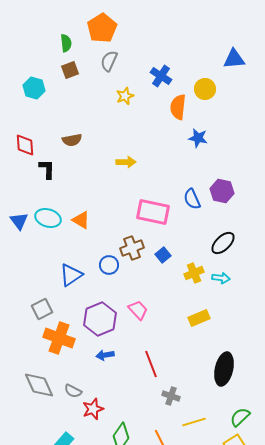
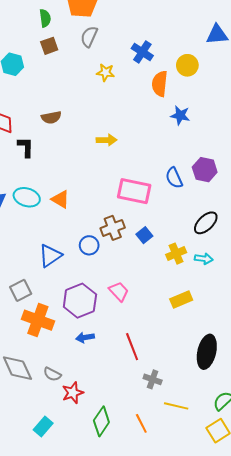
yellow star: (125, 96) -> (105, 72), turned 30
yellow line: (194, 422) -> (176, 406), turned 30

